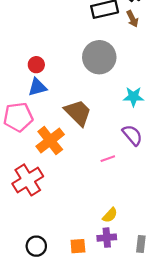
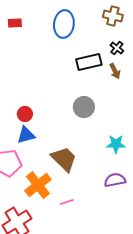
gray circle: (99, 57) -> (84, 107), size x0.7
purple semicircle: (132, 135) -> (115, 180), turned -60
pink line: (108, 159) -> (67, 202), moved

